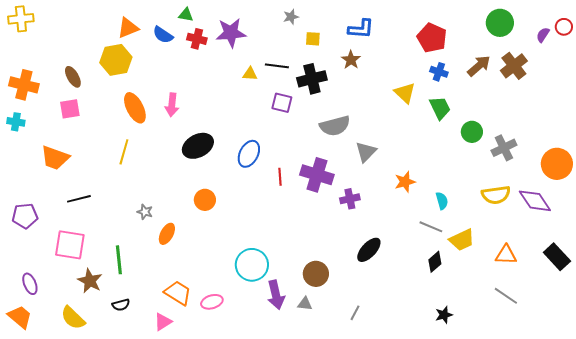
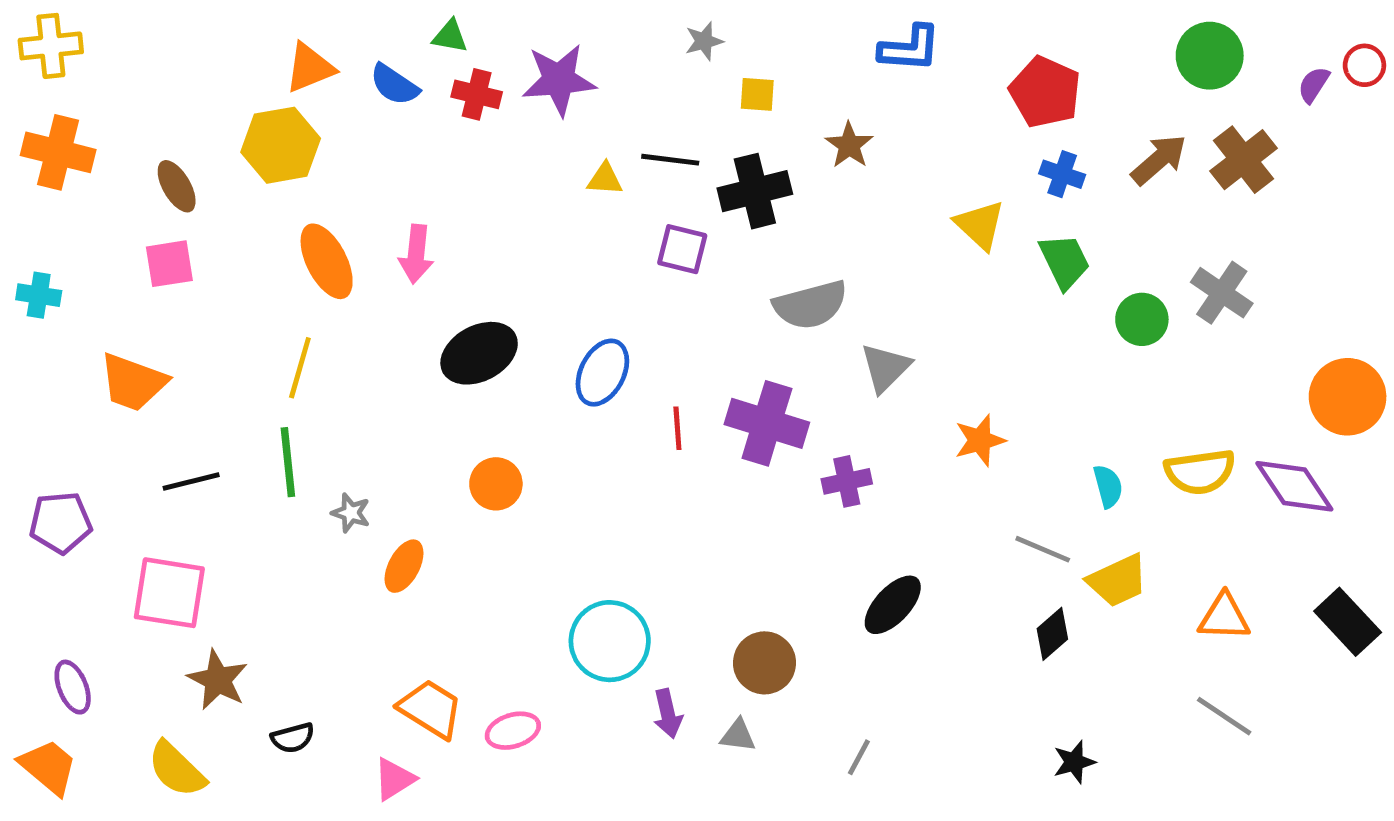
blue L-shape: (361, 29) -> (910, 48), moved
orange cross: (24, 85) -> (58, 152), moved
gray cross: (504, 148) -> (1222, 293), moved, turned -30
cyan semicircle: (442, 201) -> (1108, 486), moved
green line: (119, 260) -> (288, 462), moved
purple arrow: (276, 295) -> (668, 714), size x0.7

